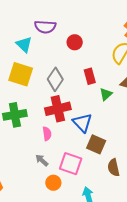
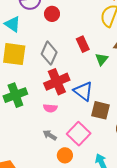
red circle: (75, 42) -> (52, 14), moved
pink semicircle: (47, 134) -> (50, 108), turned 112
pink square: (71, 164) -> (79, 134), turned 35

